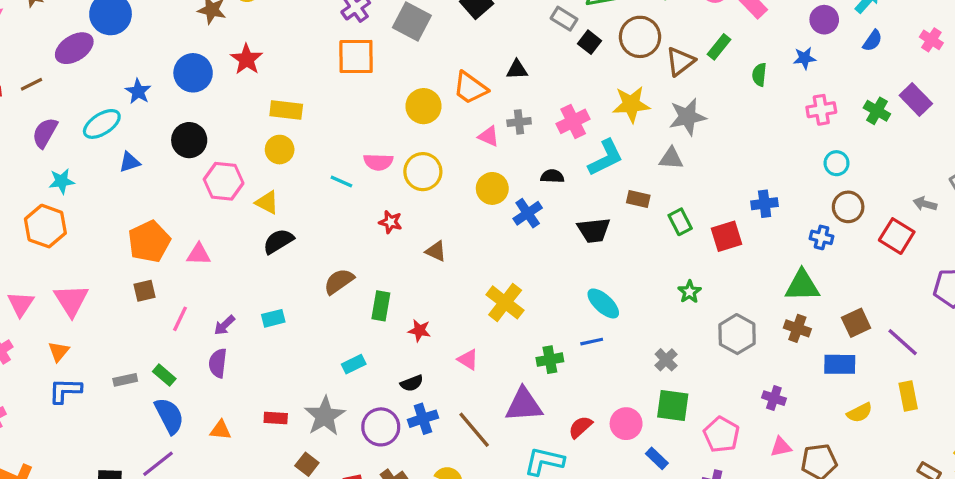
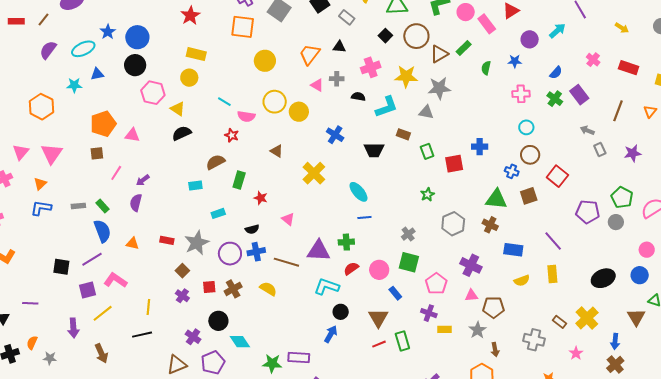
gray rectangle: (564, 19) -> (347, 17), moved
blue semicircle: (873, 41) -> (556, 73), moved
red star: (247, 59) -> (190, 15), moved
blue circle: (193, 73) -> (137, 37), moved
brown line: (32, 84) -> (44, 19), turned -32
orange trapezoid: (470, 88) -> (310, 54), turned 85
yellow circle: (423, 106) -> (265, 61), moved
pink cross: (573, 121) -> (371, 67), moved
pink semicircle: (378, 162) -> (246, 116), moved
black semicircle: (552, 176) -> (358, 97), moved
cyan star: (62, 181) -> (74, 85), moved
yellow circle: (492, 188) -> (299, 112), moved
gray arrow: (925, 204) -> (587, 130), moved
blue cross: (528, 213) -> (335, 135), turned -30
red star: (391, 222) -> (232, 135), moved
yellow cross: (505, 302) -> (314, 173), moved
cyan ellipse: (603, 303) -> (358, 192), moved
cyan rectangle: (273, 318) -> (195, 185), moved
brown square: (856, 323) -> (529, 196), moved
green cross: (550, 360) -> (346, 242), moved
purple cross: (774, 398) -> (471, 265), size x1.5
brown line: (474, 430) -> (286, 262), turned -40

